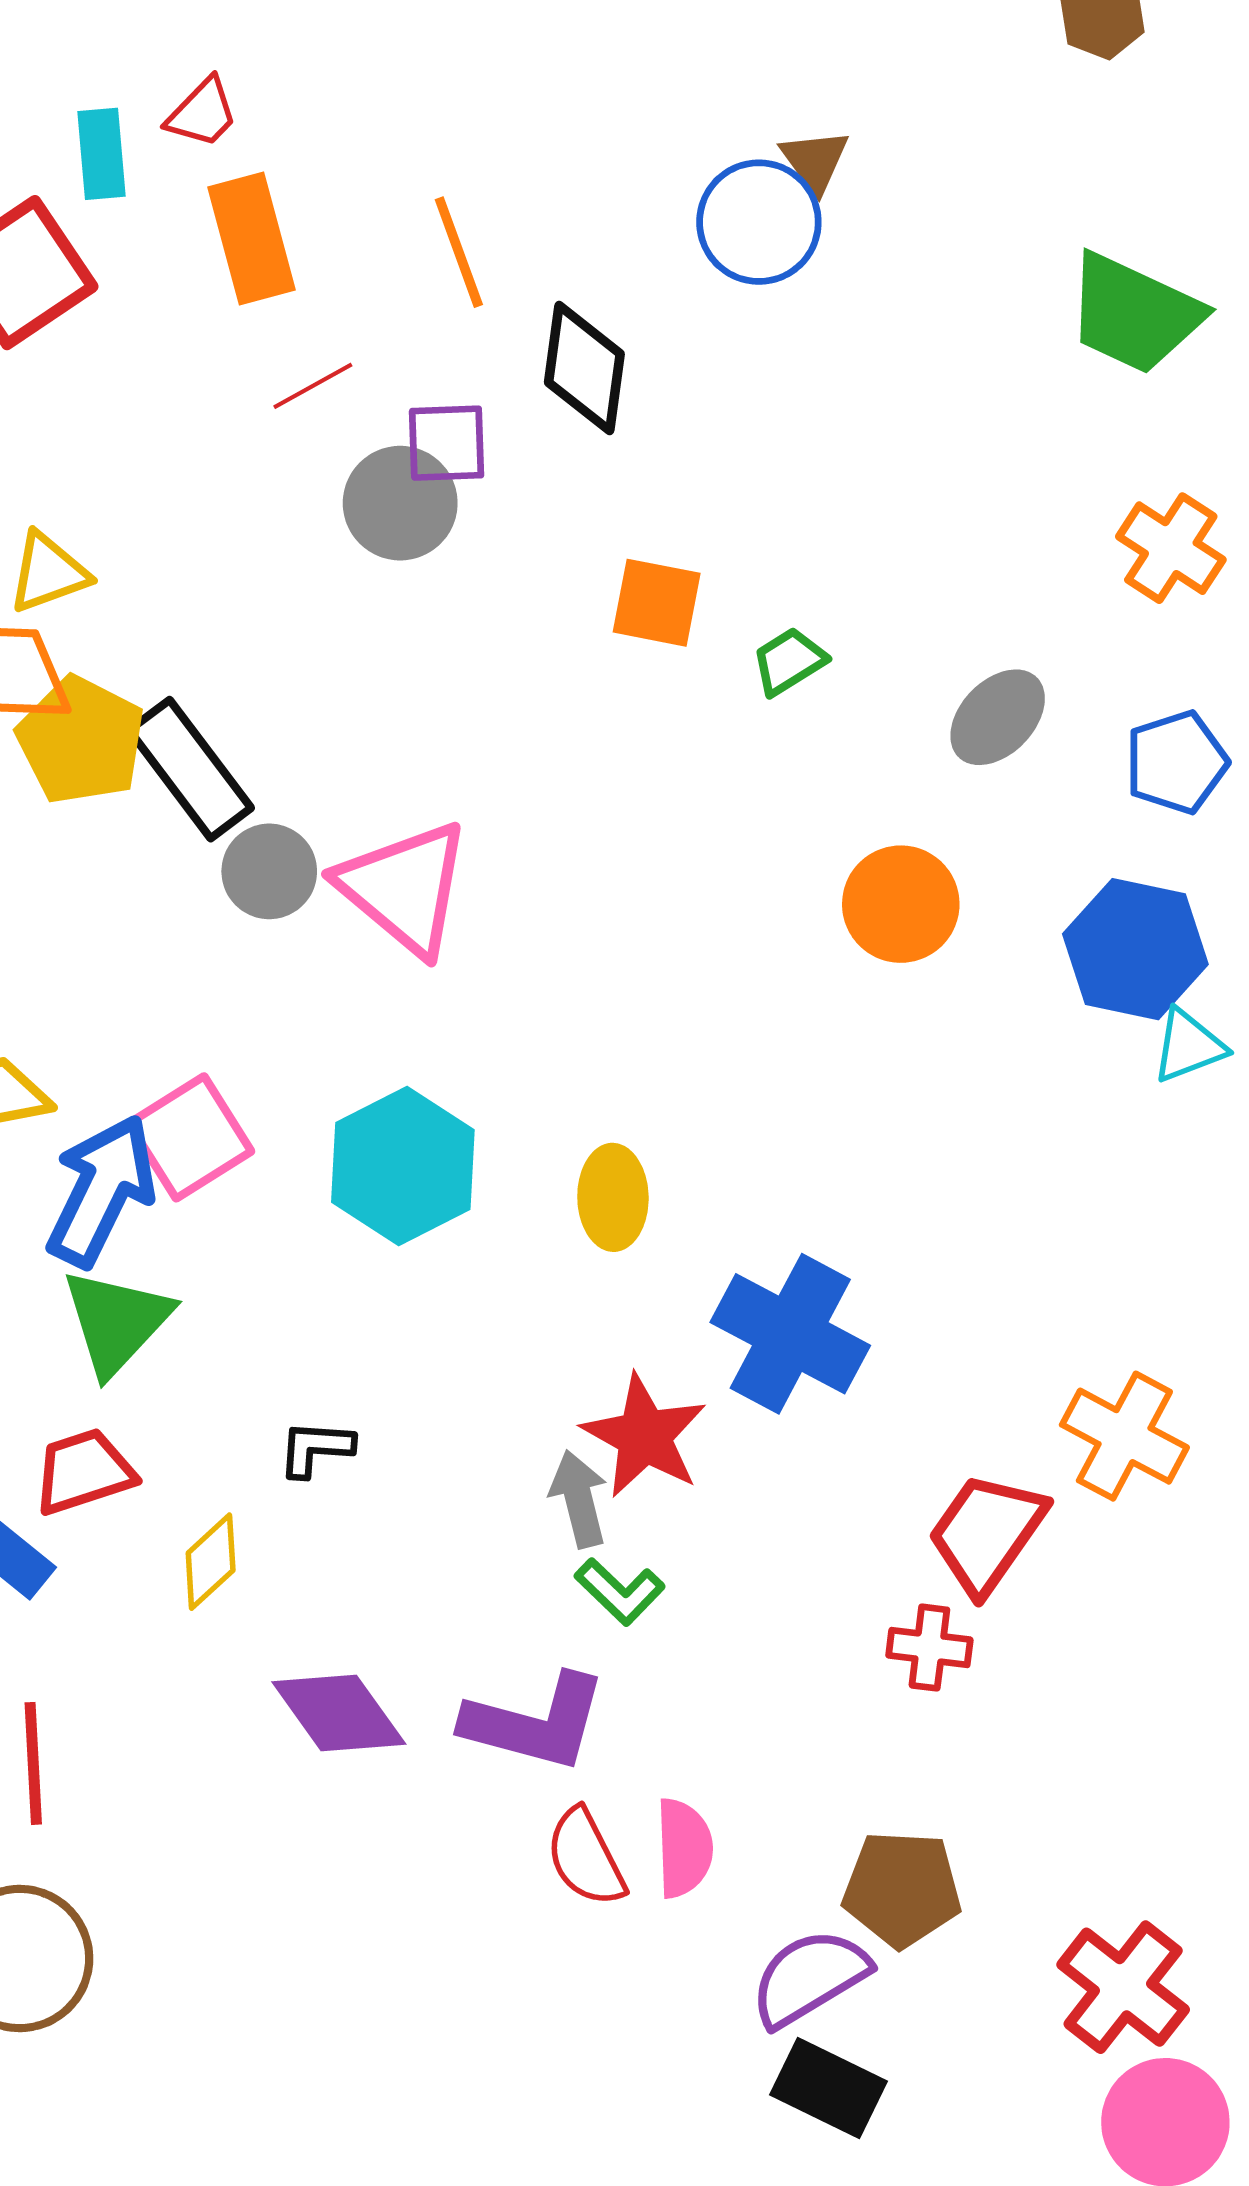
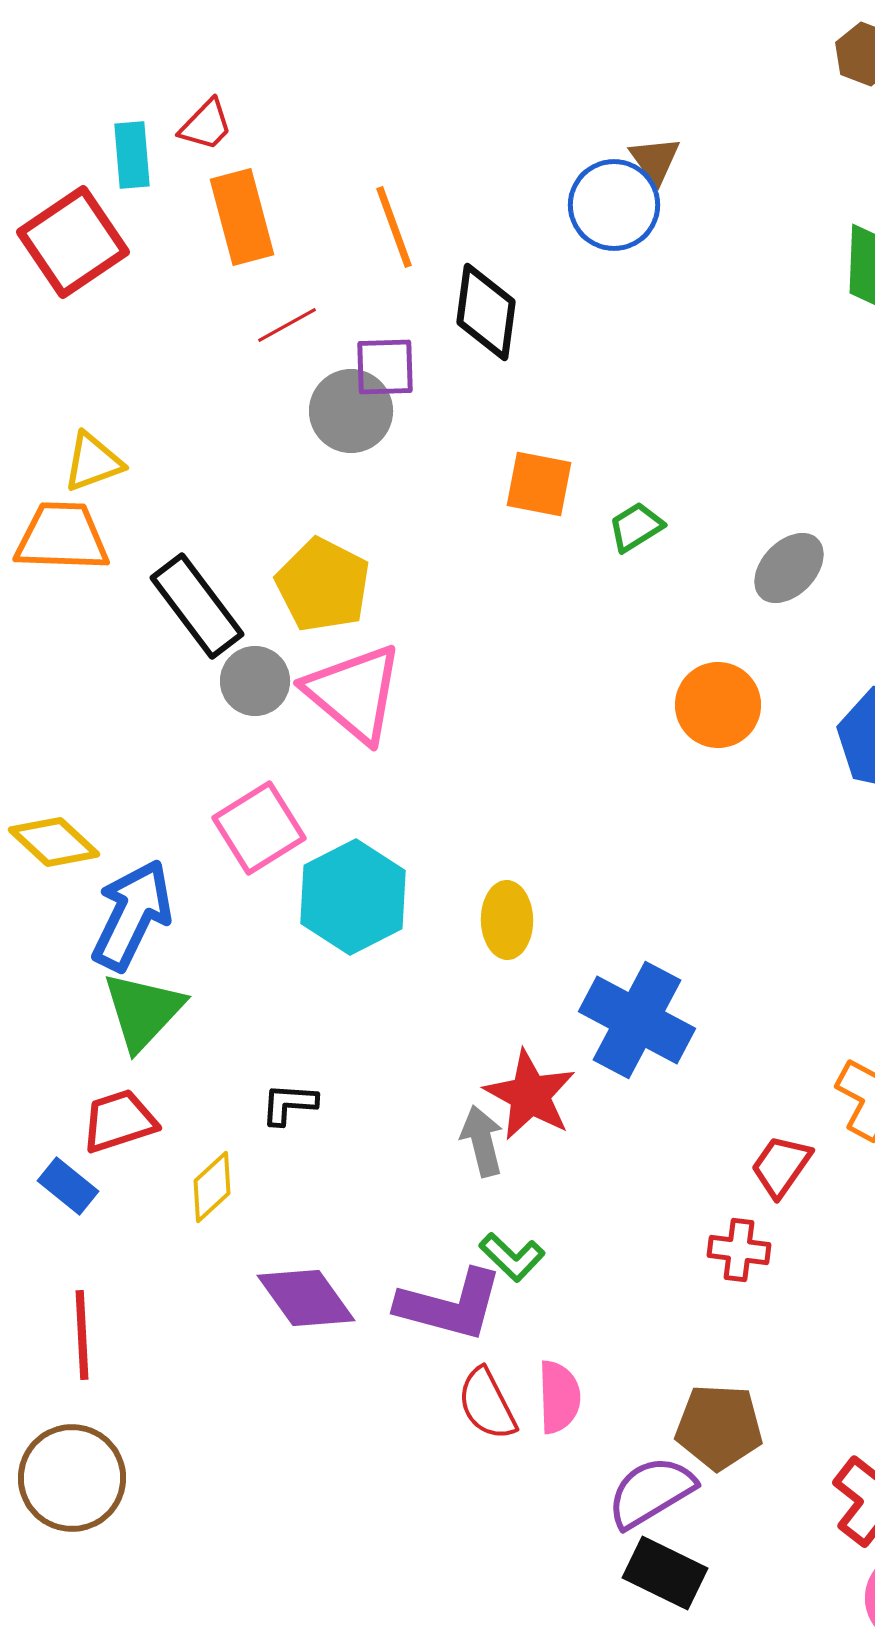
yellow pentagon: (81, 740) -> (323, 585), moved
pink square: (190, 1137) -> (259, 828), moved
red trapezoid: (987, 1533) -> (781, 1166), size x0.7
green L-shape: (620, 1592) -> (512, 1257), moved

